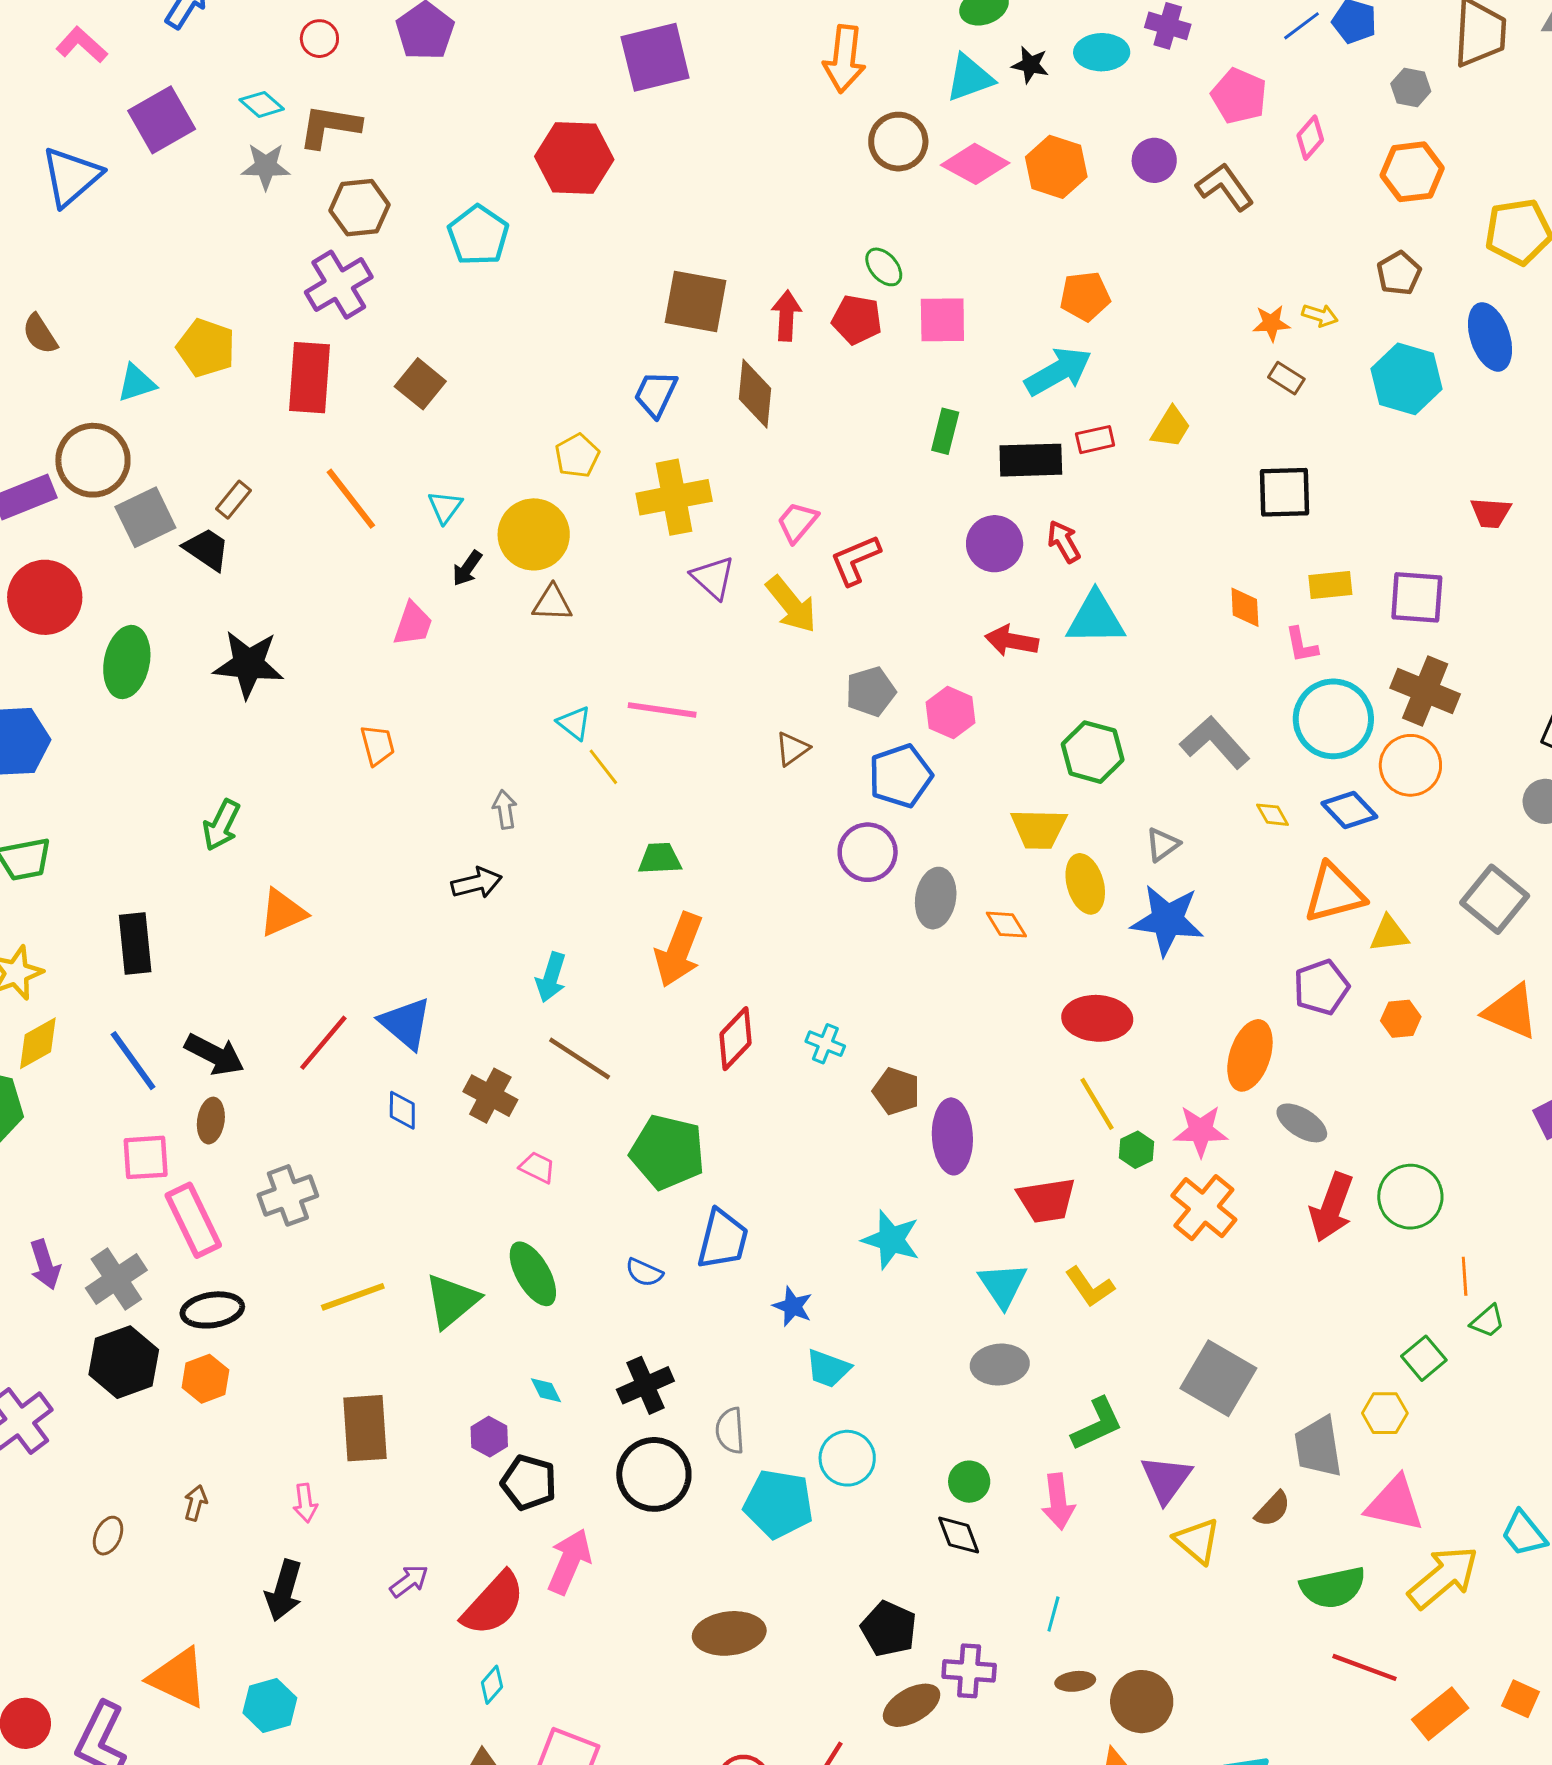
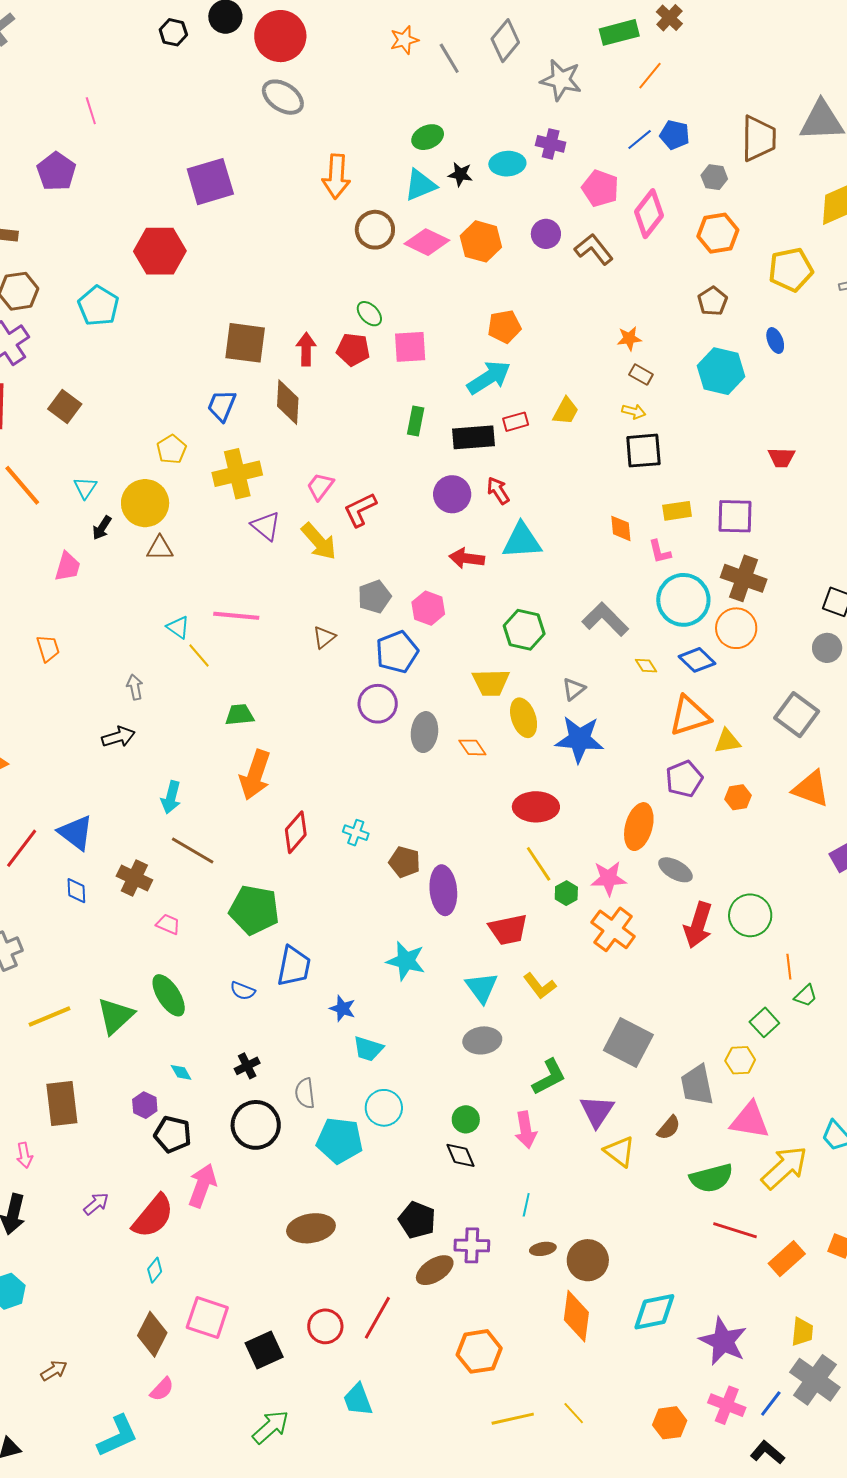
pink diamond: (1310, 138) -> (649, 214), size x1.6
yellow arrow: (1320, 315) -> (634, 412), moved
blue ellipse: (1490, 337) -> (775, 341), size x0.6
black cross: (645, 1385) -> (247, 1066), size x0.7

